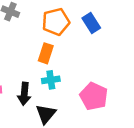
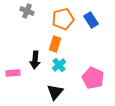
cyan cross: (51, 80) -> (59, 65), turned -32
black arrow: (24, 94) -> (35, 60), moved

